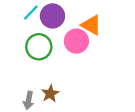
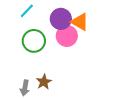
purple circle: (52, 16) -> (61, 19), moved

